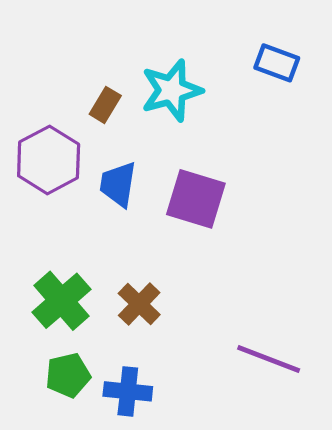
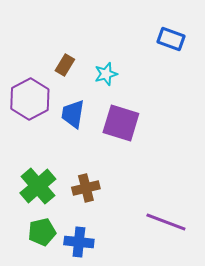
cyan star: (172, 90) -> (106, 74), moved, size x0.6
brown cross: (139, 304) -> (86, 188), turned 32

